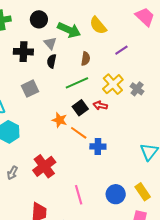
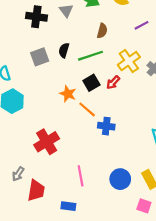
black semicircle: (52, 61) -> (64, 50), moved
red arrow: (100, 105) -> (113, 82), turned -64
gray arrow: (12, 173) -> (18, 174), moved

